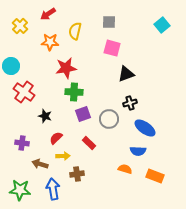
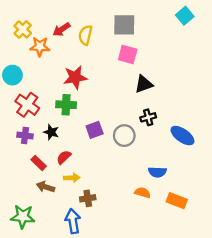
red arrow: (48, 14) -> (61, 29), moved
gray square: (109, 22) -> (124, 25), size x1.5
cyan square: (162, 25) -> (185, 16), moved
orange star: (50, 42) -> (40, 47), moved
green cross: (74, 92) -> (66, 105), moved
blue ellipse: (145, 128) -> (182, 136), moved
purple cross: (22, 143) -> (25, 136), moved
red rectangle: (89, 143) -> (39, 163), moved
blue arrow: (53, 189) -> (73, 221), moved

